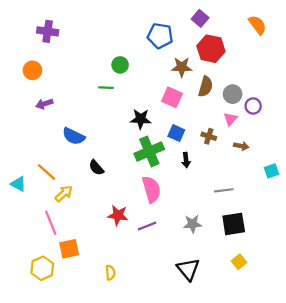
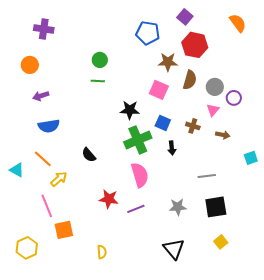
green circle: (120, 65) -> (100, 60), moved
blue semicircle: (74, 136) -> (49, 126), moved, turned -35
yellow hexagon: (42, 268) -> (27, 248), moved

